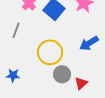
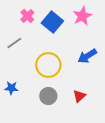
gray line: (16, 30) -> (14, 43), turned 35
gray circle: (62, 74) -> (48, 96), moved

